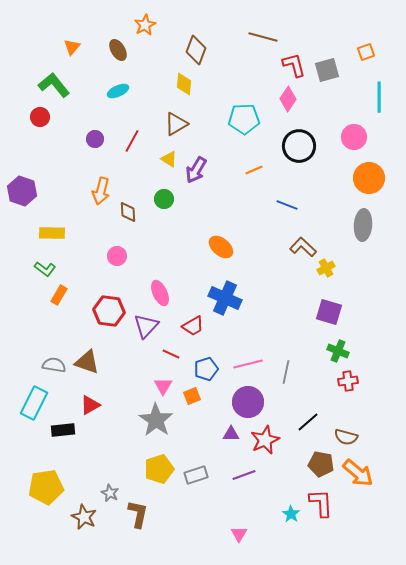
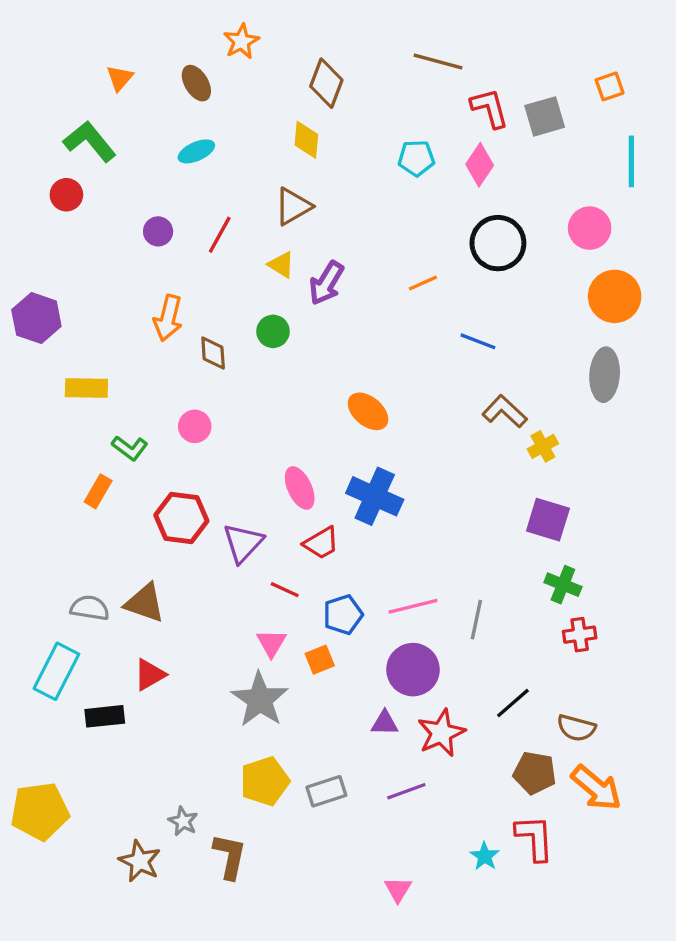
cyan pentagon: (244, 119) -> (416, 158), moved, size x0.7
green L-shape: (45, 269) -> (130, 448), moved
pink ellipse: (160, 293) -> (300, 488), moved
yellow pentagon: (46, 487) -> (40, 811), moved

